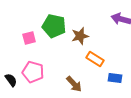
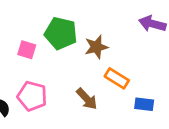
pink square: (29, 38) -> (27, 50), turned 32
brown arrow: (74, 84) -> (87, 99), moved

